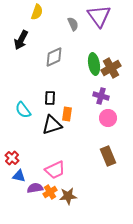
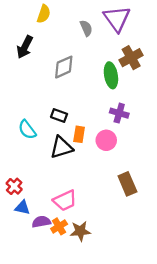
brown cross: (111, 68) -> (131, 58), moved
black rectangle: (50, 98) -> (59, 115), turned -72
pink circle: (108, 118) -> (106, 140), moved

